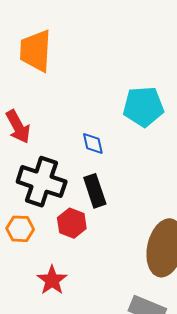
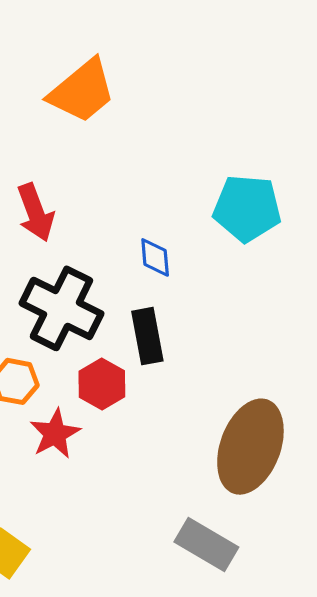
orange trapezoid: (36, 51) -> (82, 91), turned -141
red star: (52, 280) -> (55, 434), moved

